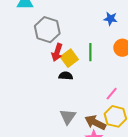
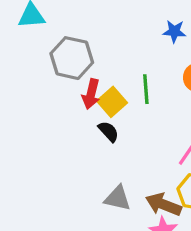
black semicircle: (66, 76) -> (108, 131), turned 48
gray triangle: (68, 117) -> (118, 198), turned -48

